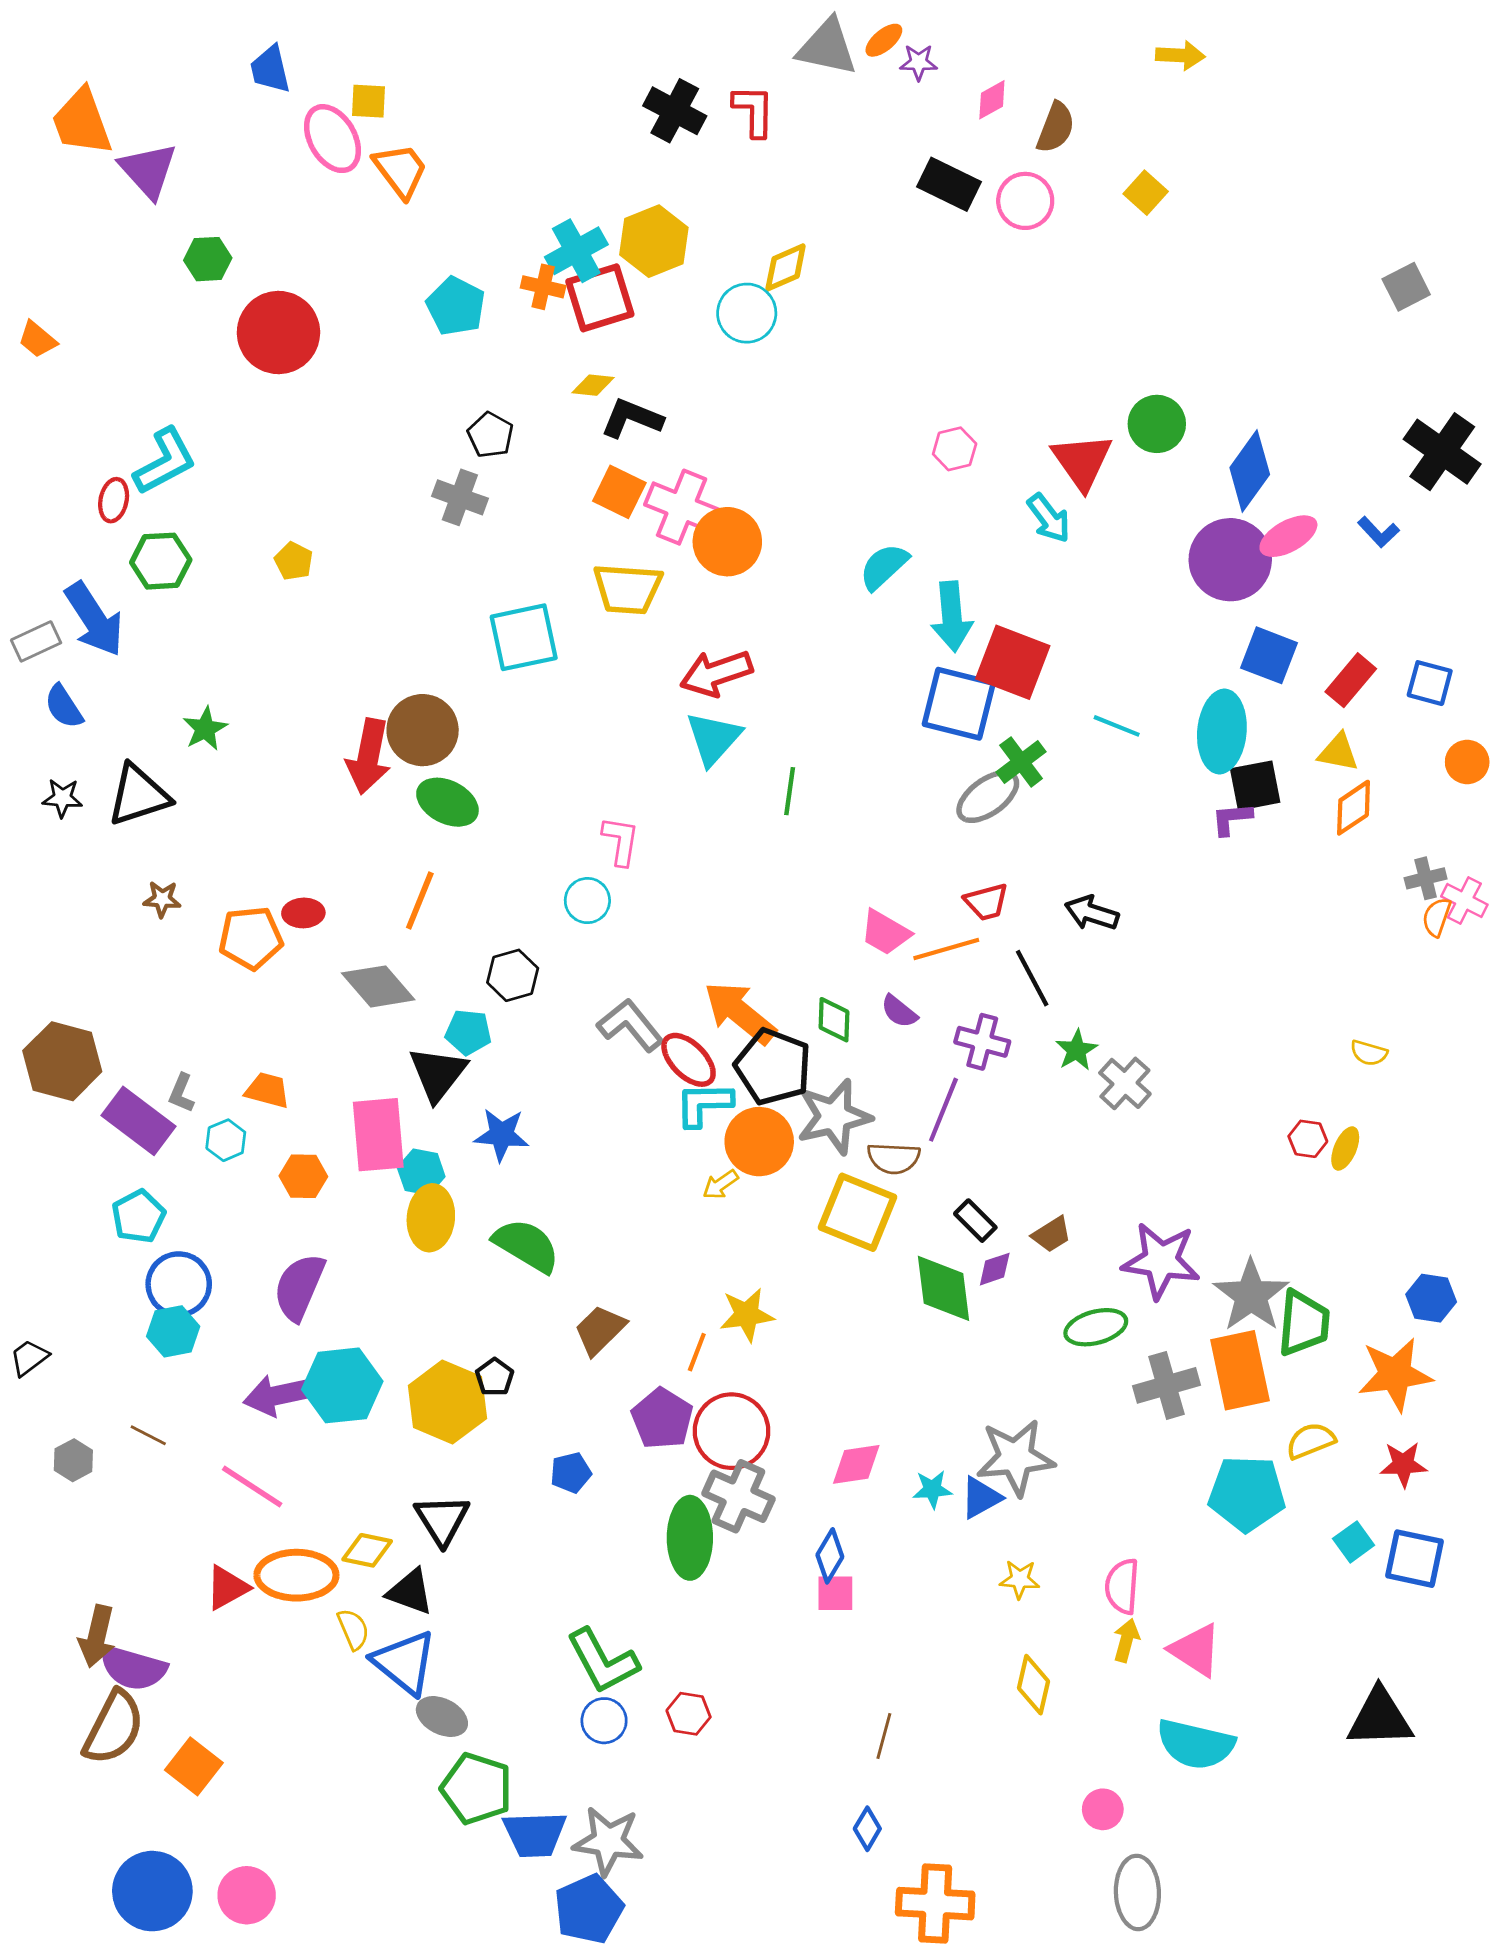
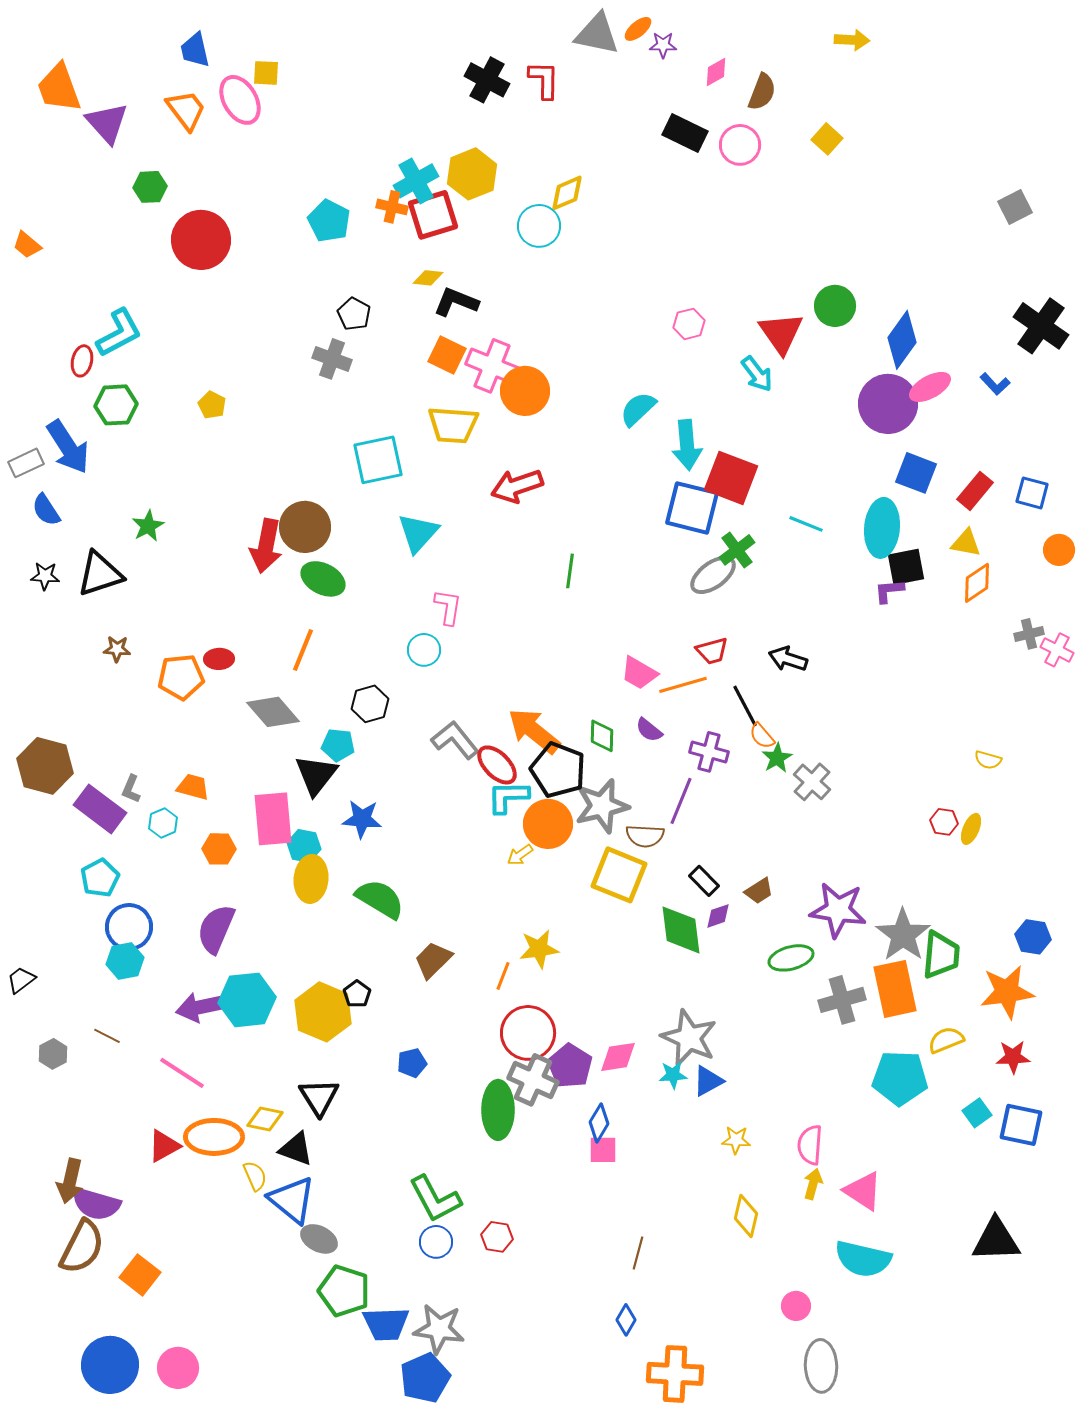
orange trapezoid: (400, 170) -> (186, 110), moved
cyan triangle: (713, 738) -> (418, 533), moved
orange semicircle: (1437, 917) -> (762, 736), moved, turned -60
purple pentagon: (662, 1419) -> (570, 1066), moved
gray star: (1015, 1457) -> (689, 1038), moved, turned 30

